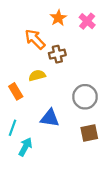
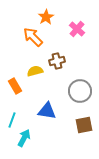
orange star: (58, 18) -> (46, 17), moved
pink cross: (87, 21) -> (77, 29), moved
brown cross: (57, 54) -> (57, 61), moved

